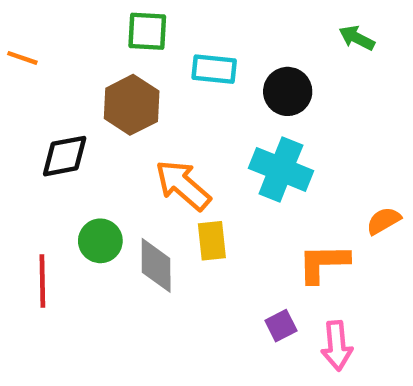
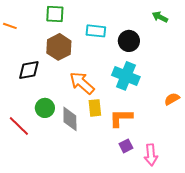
green square: (147, 31) -> (55, 14), moved
orange L-shape: (323, 263) -> (121, 118), moved
red line: (42, 281) -> (19, 126), turned -45

